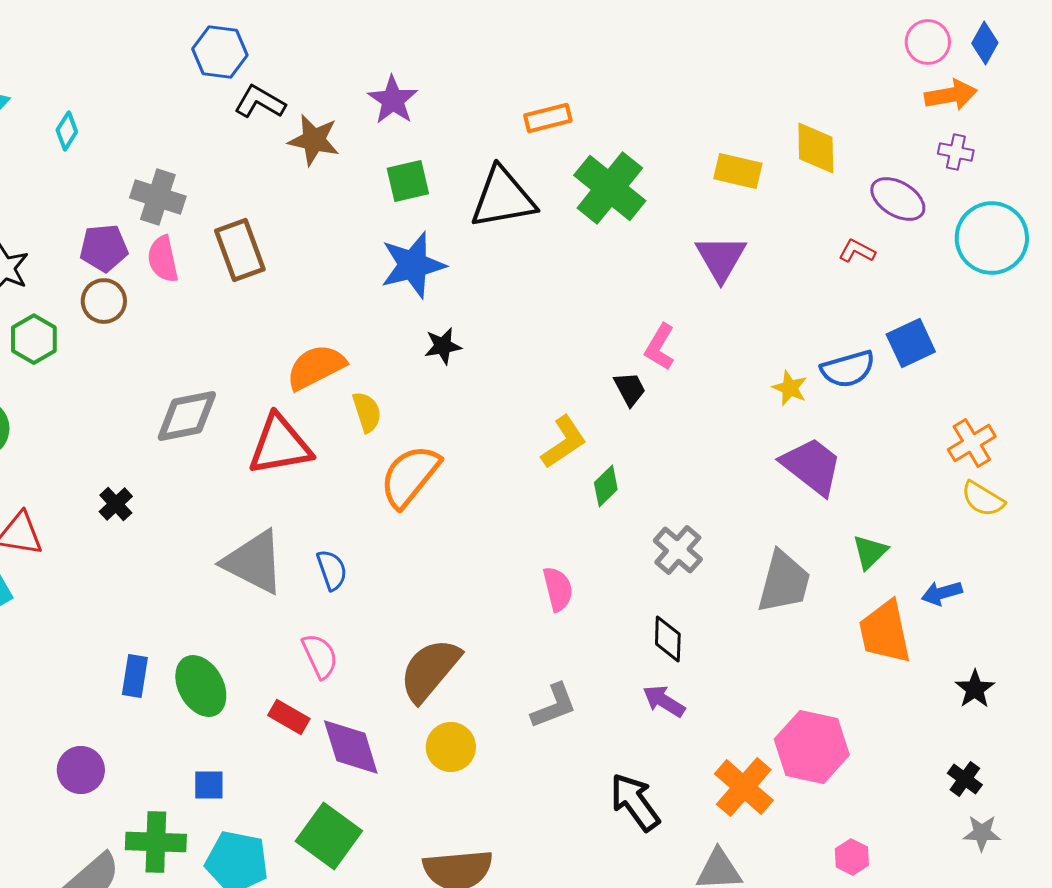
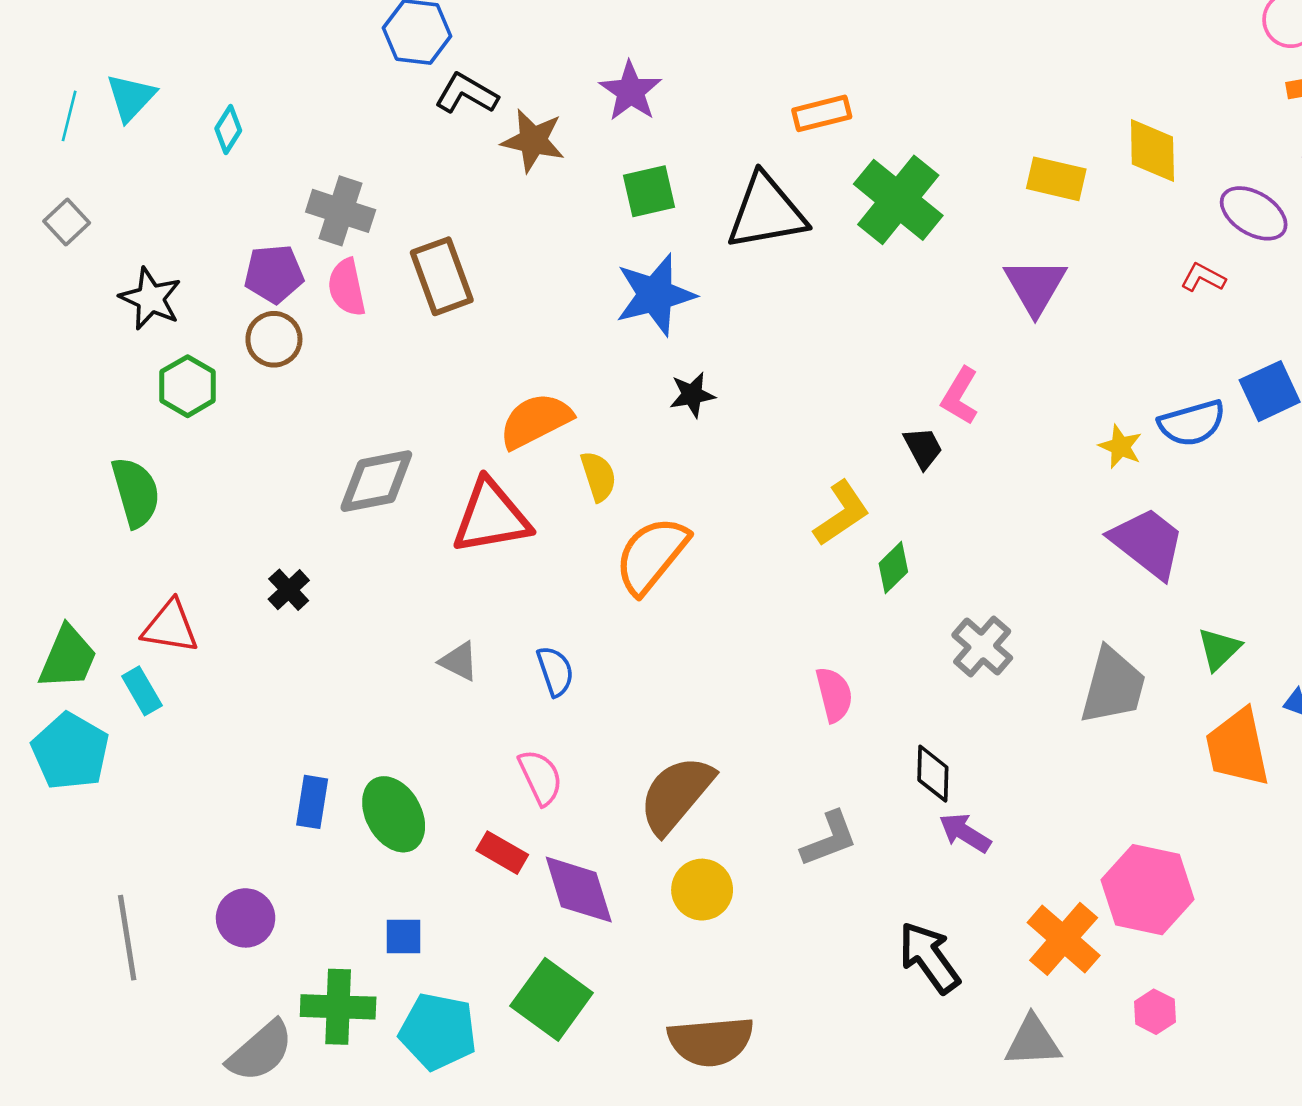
gray triangle: (254, 562) -> (459, 661), size x0.5
black diamond: (668, 639) -> (933, 774), moved
pink hexagon: (852, 857) -> (1155, 1012), moved

